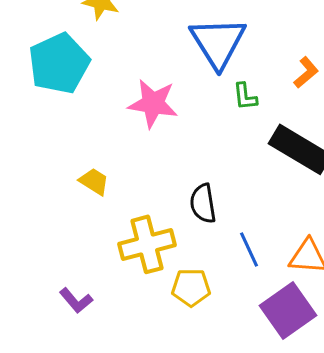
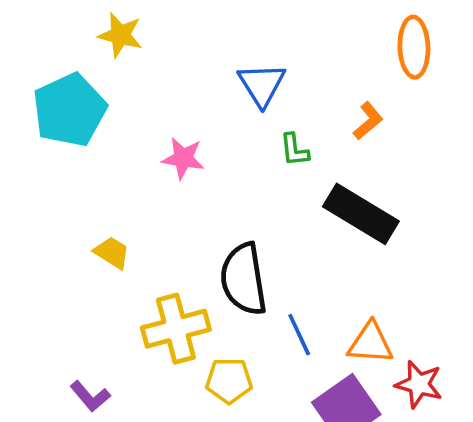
blue triangle: (218, 42) -> (262, 85), size x0.7
pink star: (153, 103) -> (183, 158), size x0.7
black semicircle: (203, 203) -> (244, 279), size x1.5

